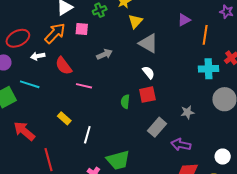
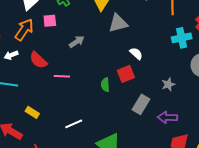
gray triangle: (148, 43) -> (118, 23), turned -35
white semicircle: (148, 73) -> (136, 54), moved
yellow rectangle: (64, 118) -> (32, 112), moved
white line: (87, 135) -> (74, 124), turned 60

